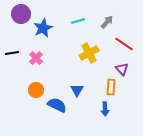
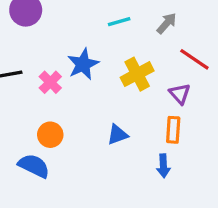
blue star: (43, 28) -> (83, 64), moved
purple triangle: (122, 69) -> (180, 94), moved
blue triangle: (77, 90) -> (117, 135), turned 40
blue semicircle: (57, 105) -> (34, 166), moved

